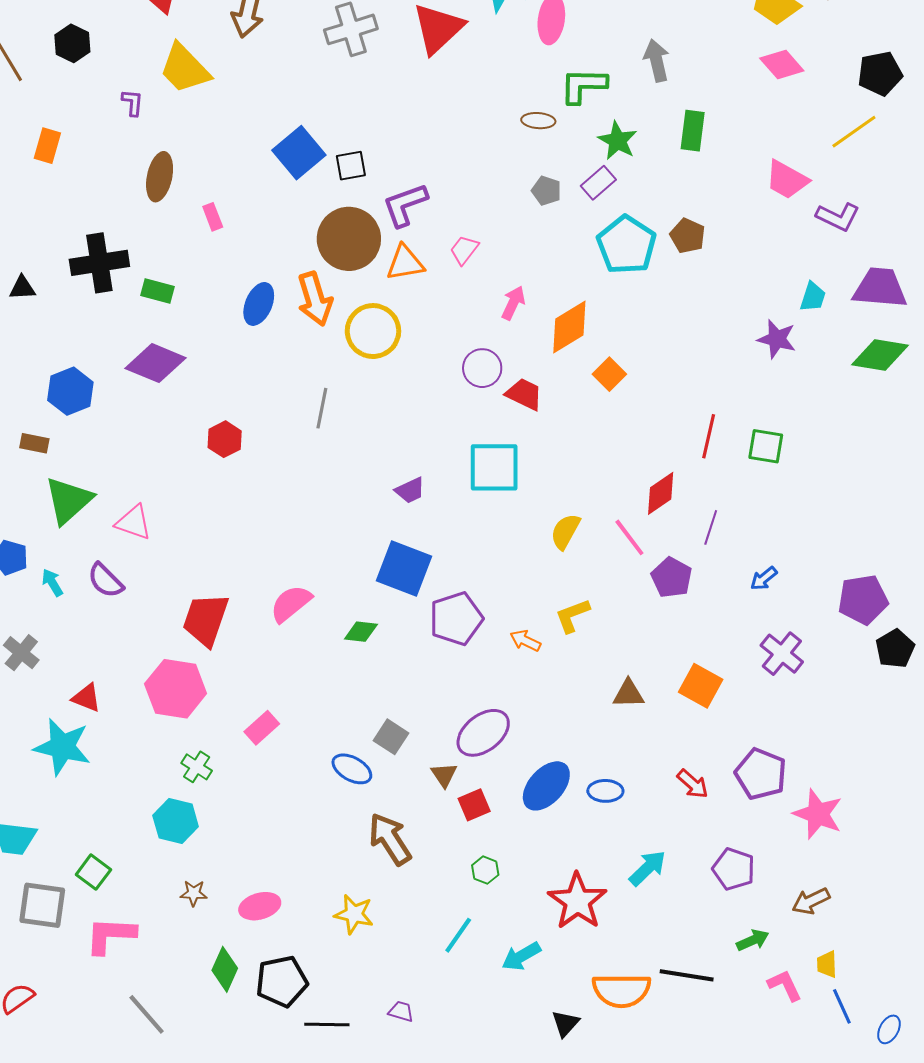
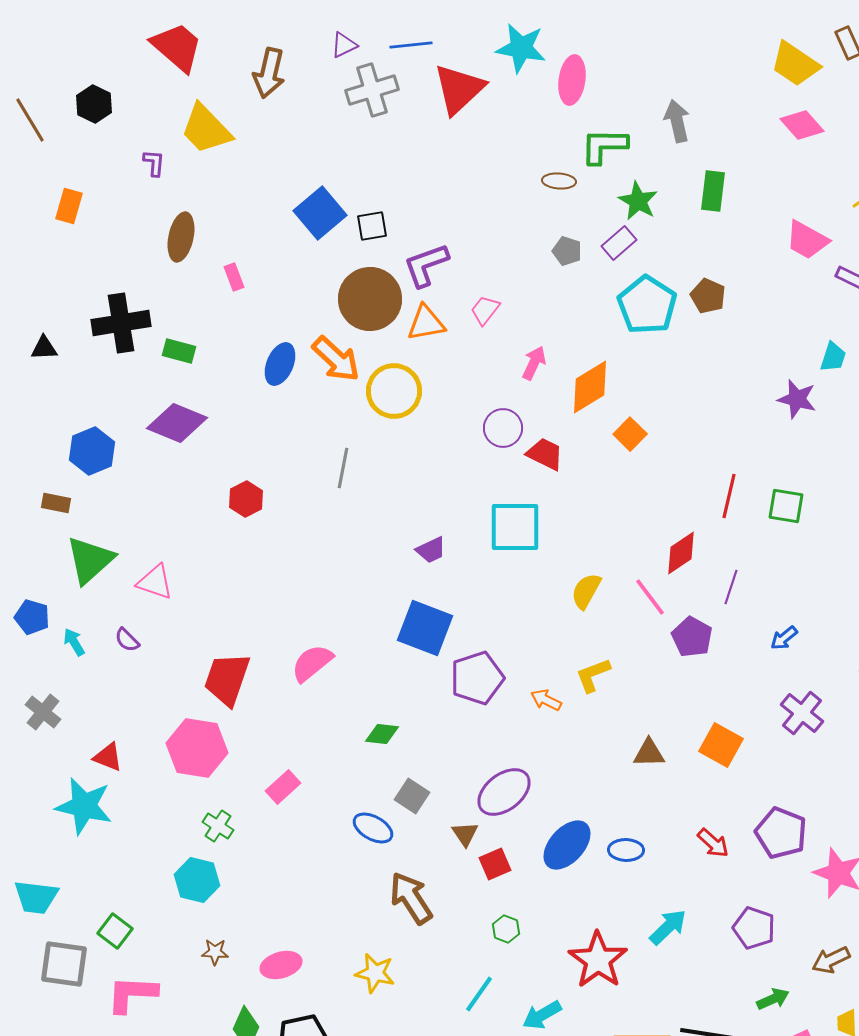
orange arrow: (315, 299) -> (336, 359), turned -30
purple semicircle: (105, 581) -> (127, 640), size x0.7
green diamond: (361, 632) -> (382, 734), moved

